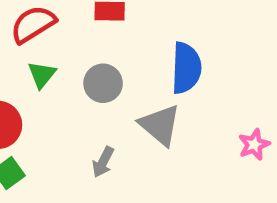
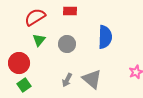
gray triangle: (160, 125) -> (92, 79), moved

